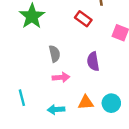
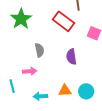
red rectangle: (83, 19) -> (64, 21), size x1.5
pink arrow: (61, 77) -> (30, 71), moved

